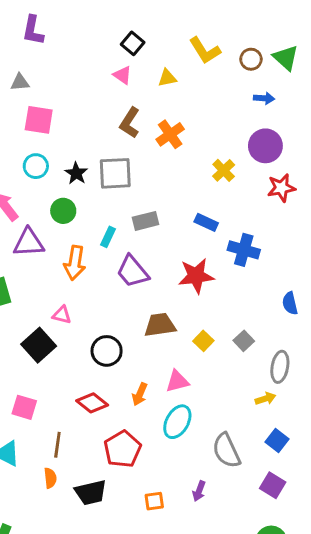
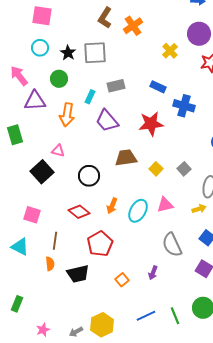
pink triangle: (177, 381) -> (165, 205), moved
cyan ellipse: (177, 422) -> (138, 211), moved
orange square: (154, 501) -> (122, 280), turned -32

